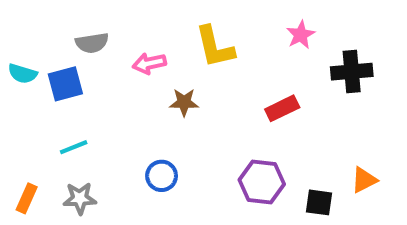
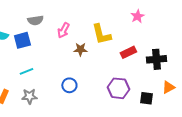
yellow L-shape: (215, 47) -> (101, 34), moved
pink arrow: (149, 63) -> (63, 30), turned -49
black cross: (352, 72) -> (156, 59), moved

